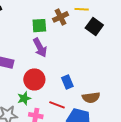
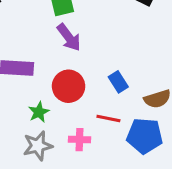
green star: (24, 98) -> (39, 112), moved

